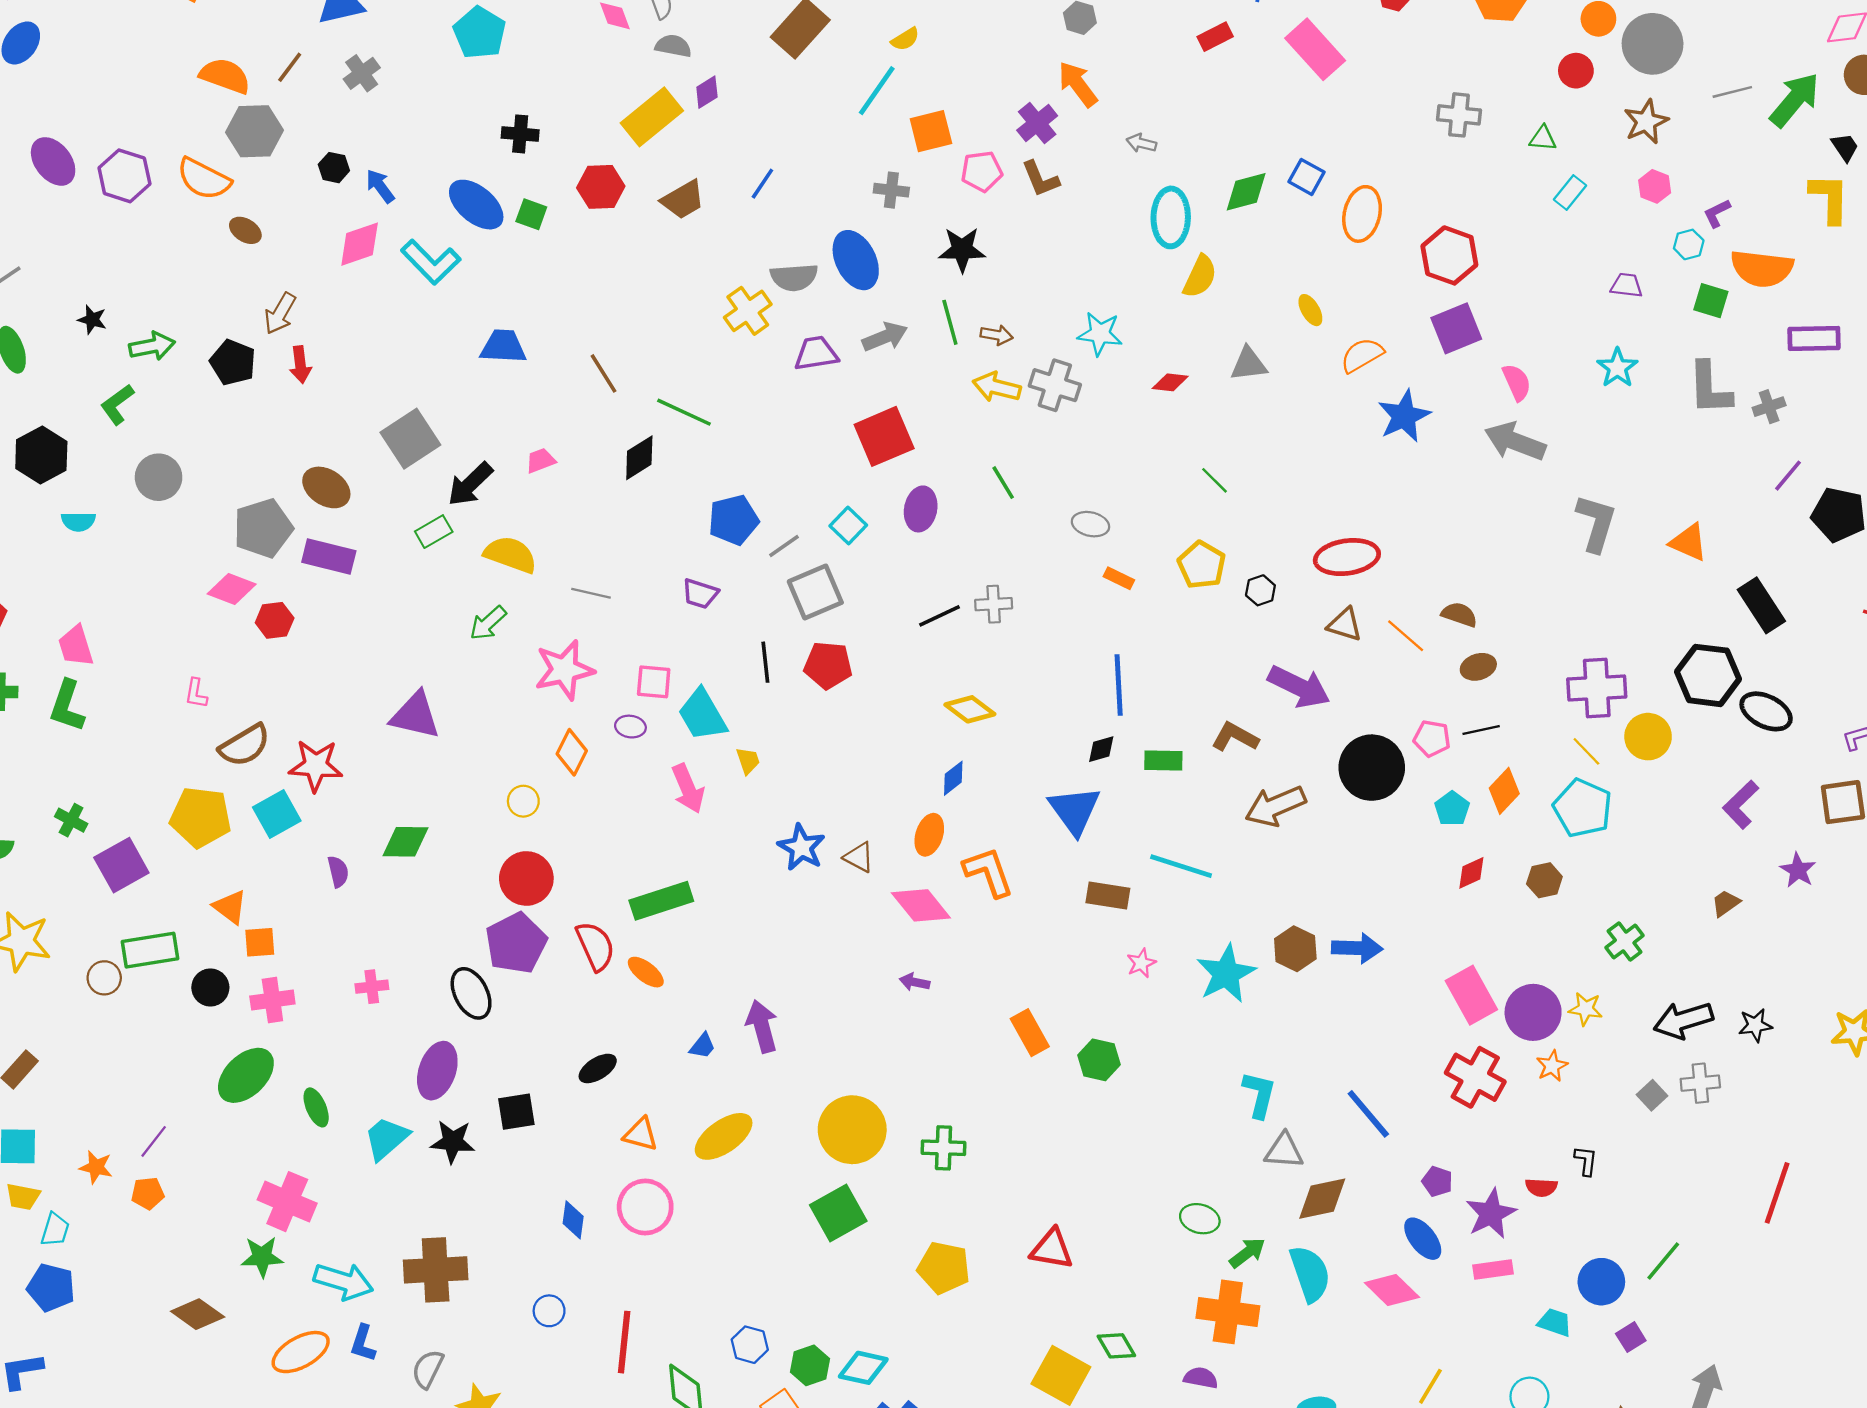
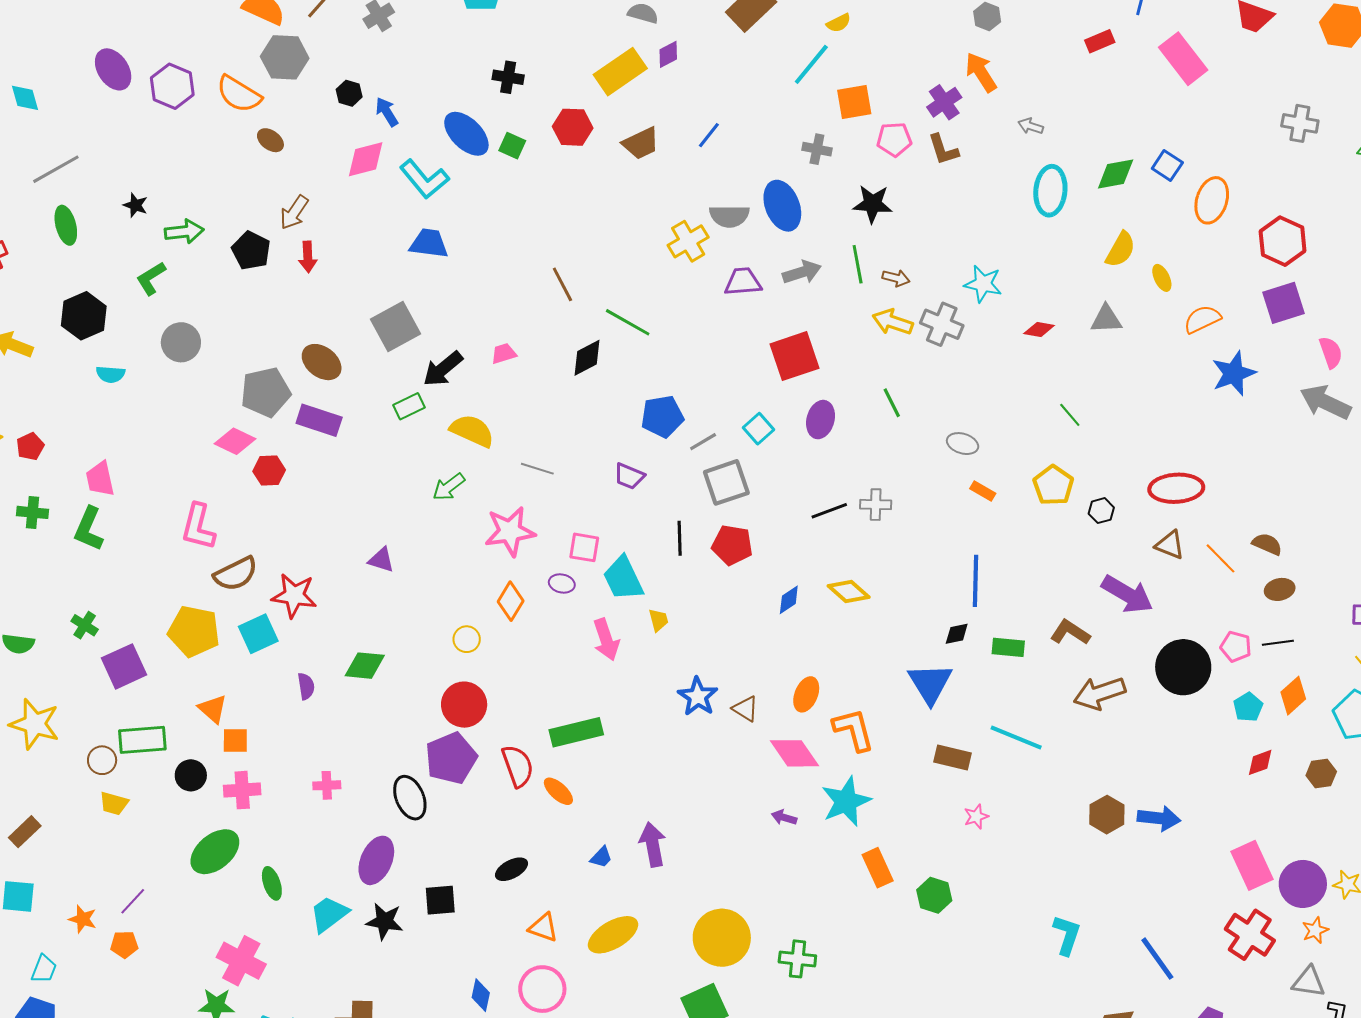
yellow semicircle: (1200, 276) -> (1121, 250), moved
blue trapezoid: (503, 346) -> (429, 243), moved
pink L-shape: (196, 693) -> (198, 527), size x1.8
purple triangle: (415, 715) -> (381, 560), size x0.6
blue diamond: (953, 778) -> (789, 600), moved
cyan star: (1226, 974) -> (846, 801), moved
gray triangle: (1284, 1151) -> (1309, 982), moved
yellow trapezoid: (23, 1197) -> (114, 803), moved

